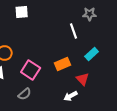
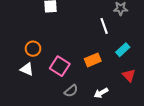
red triangle: (83, 79) -> (129, 75), moved
gray semicircle: (25, 94) -> (71, 91), moved

